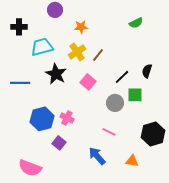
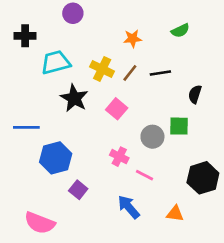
orange star: (81, 27) -> (133, 38), moved
yellow cross: (77, 52) -> (102, 69), turned -30
black line: (122, 77) -> (160, 73), moved, turned 35
blue line: (20, 83) -> (26, 127), moved
pink cross: (67, 118) -> (119, 157), moved

